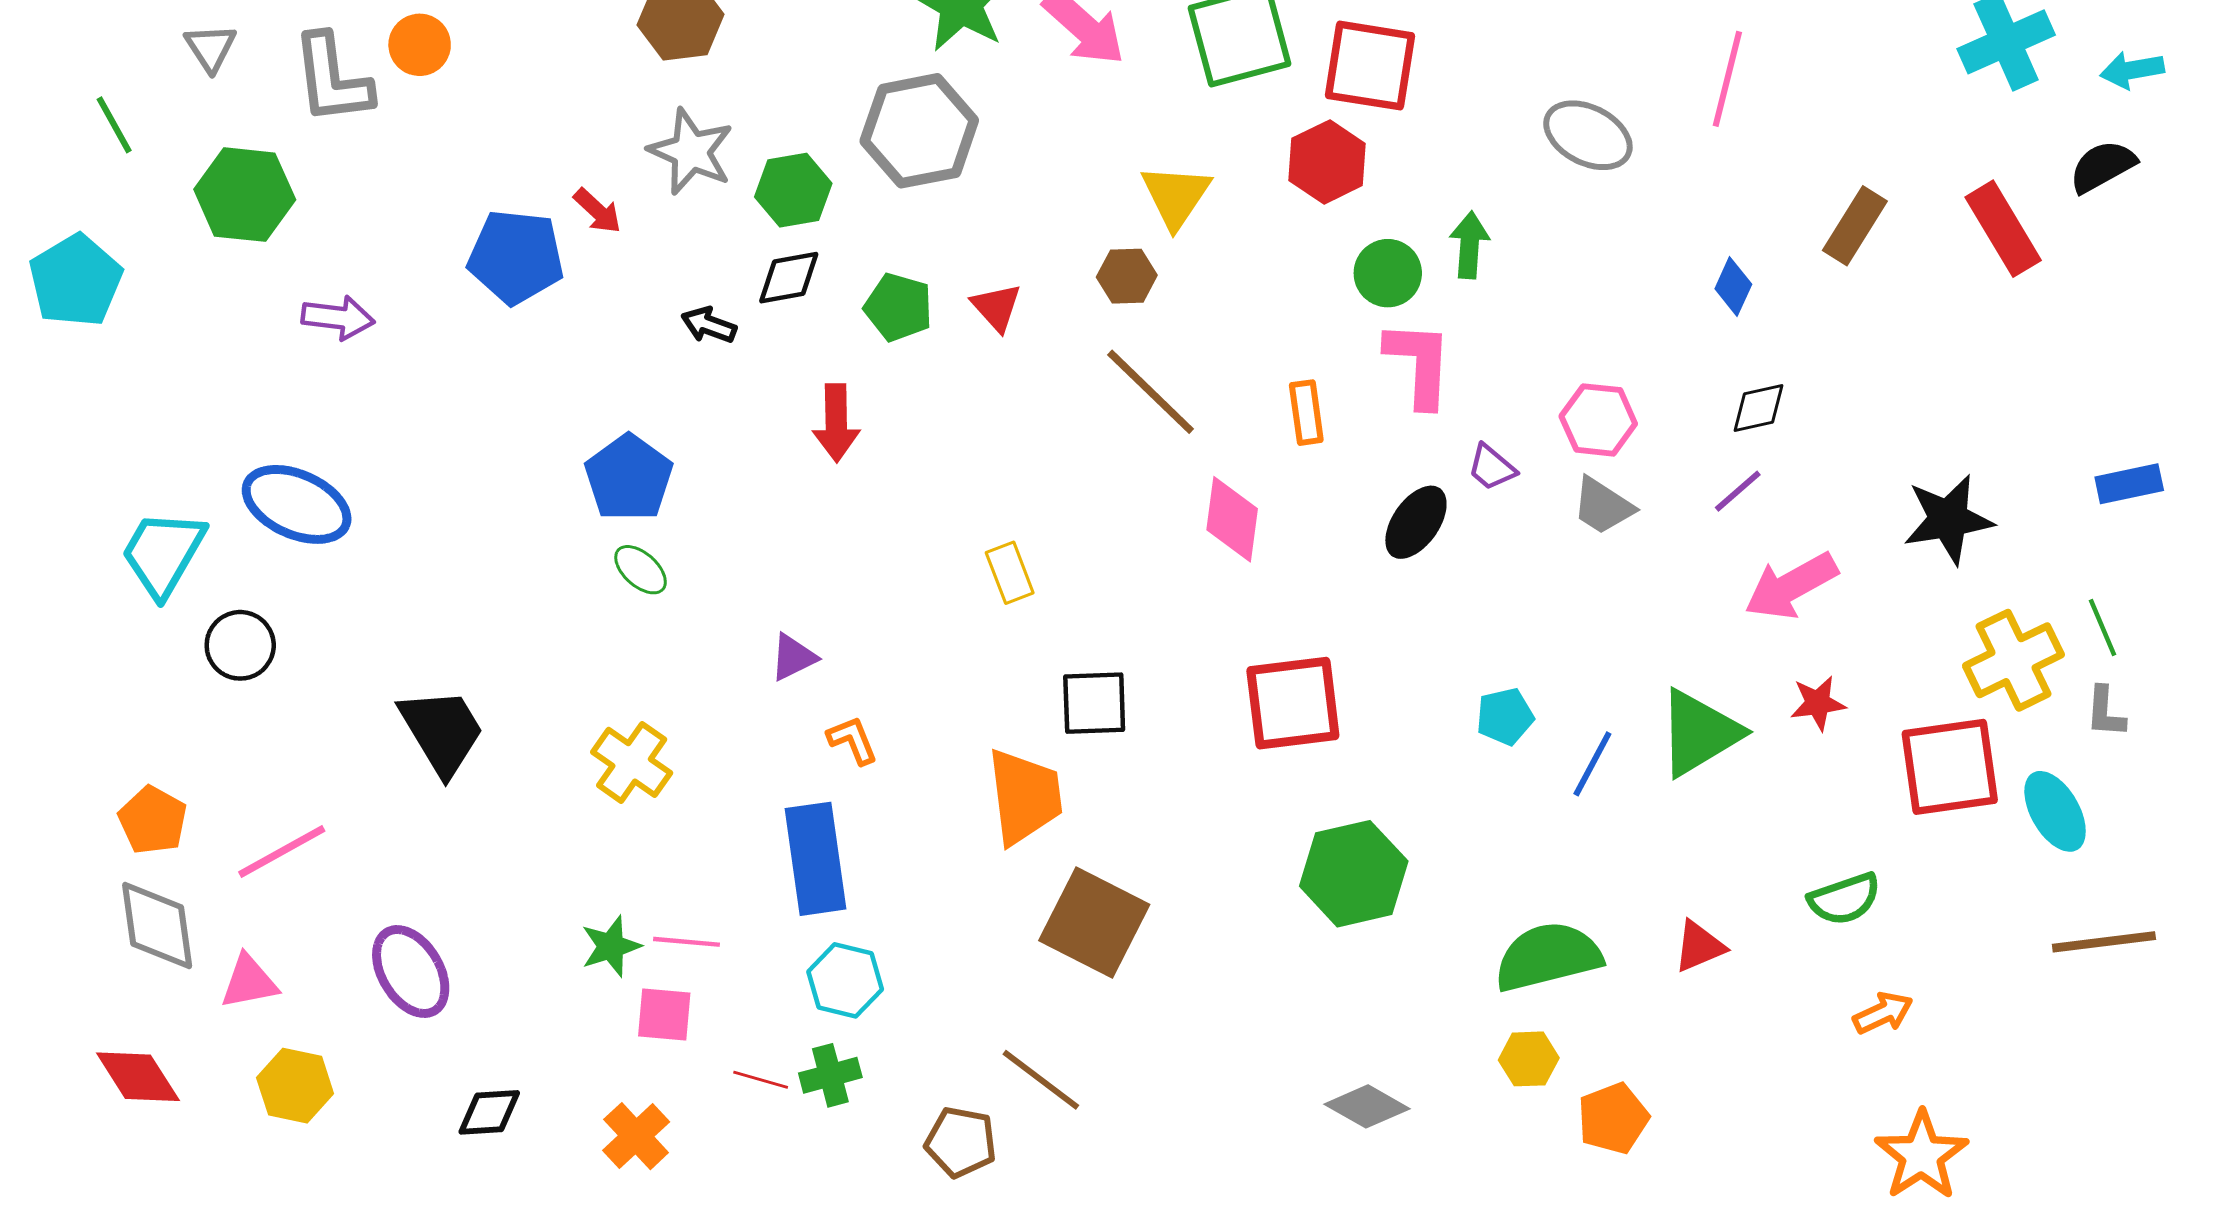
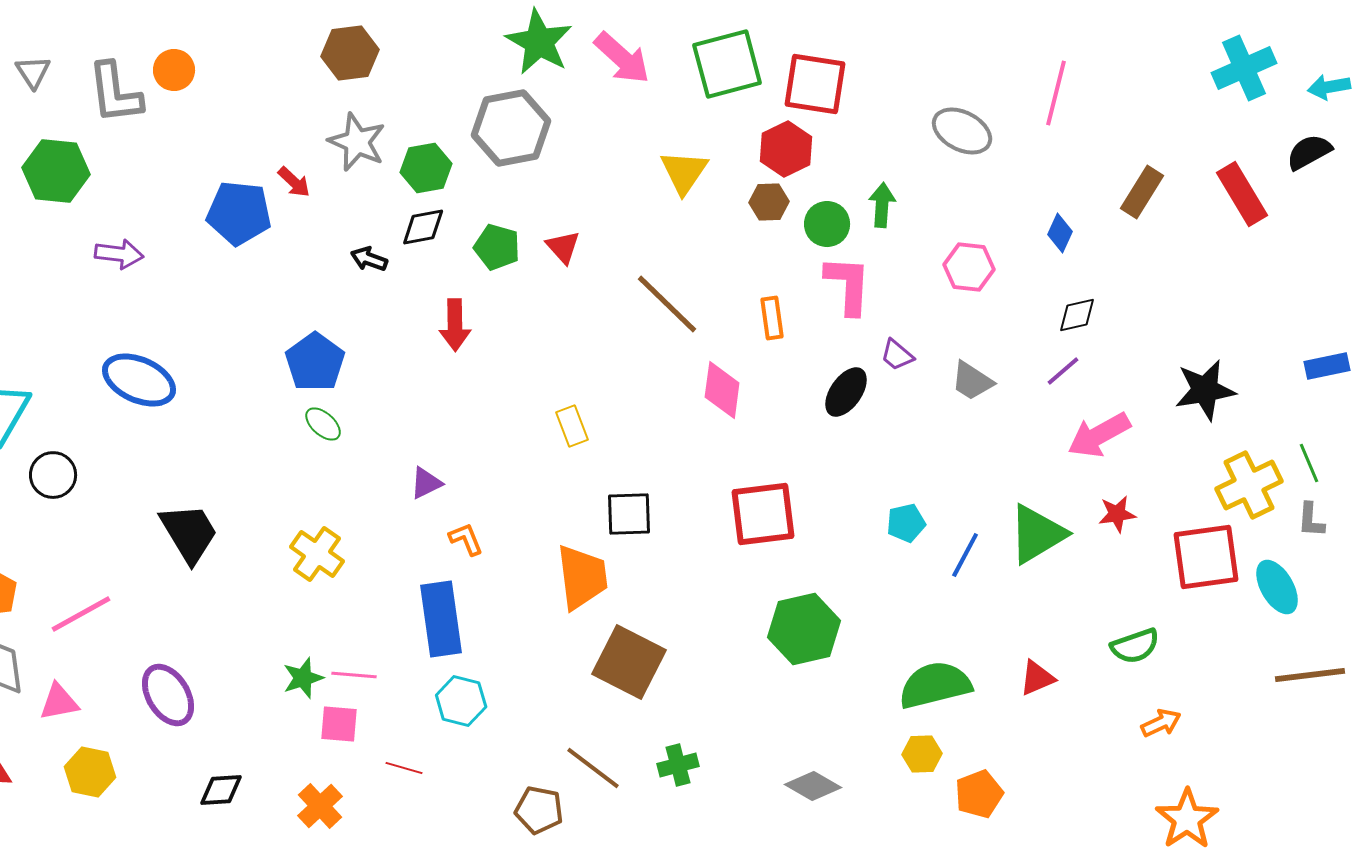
brown hexagon: (1127, 276) -> (769, 202), moved
pink hexagon: (1598, 420) -> (969, 267), moved
blue ellipse: (297, 504) -> (139, 380), moved
green cross: (830, 1075) -> (678, 765), moved

